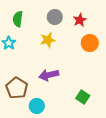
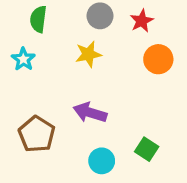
purple arrow: (49, 75) -> (90, 113), turned 30
cyan circle: (37, 106) -> (102, 161), moved

